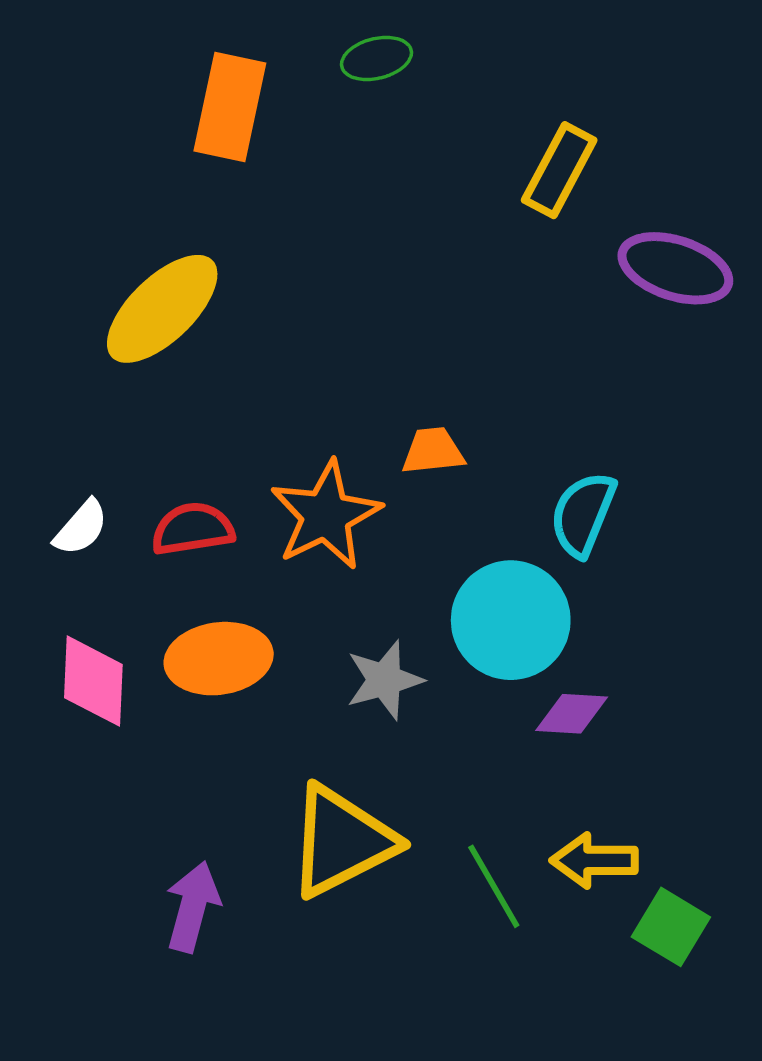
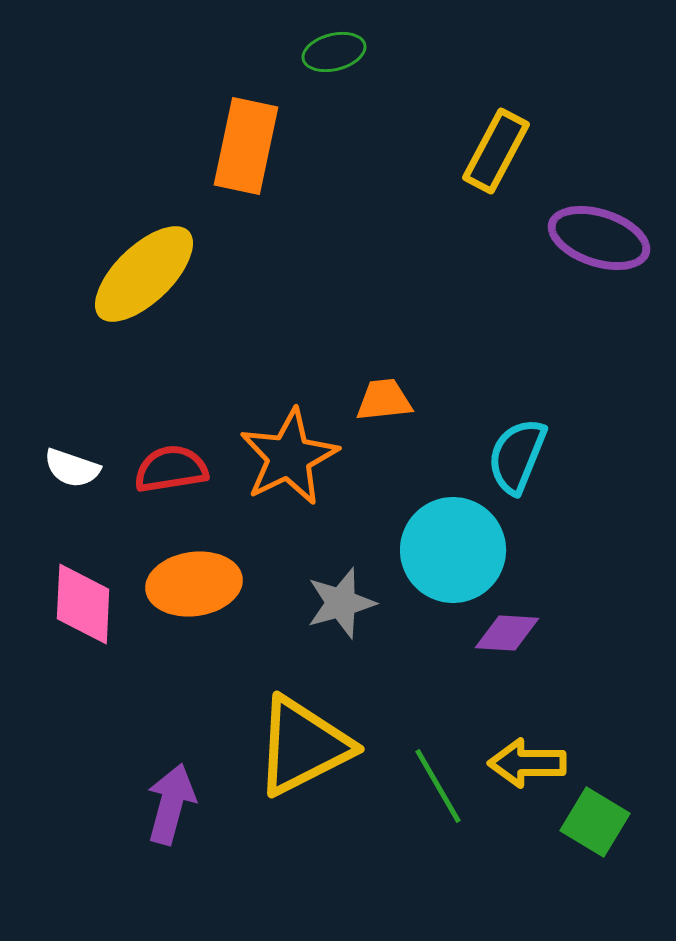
orange rectangle: (230, 107) -> (246, 146), moved
white semicircle: (81, 528) -> (72, 468), turned 68

